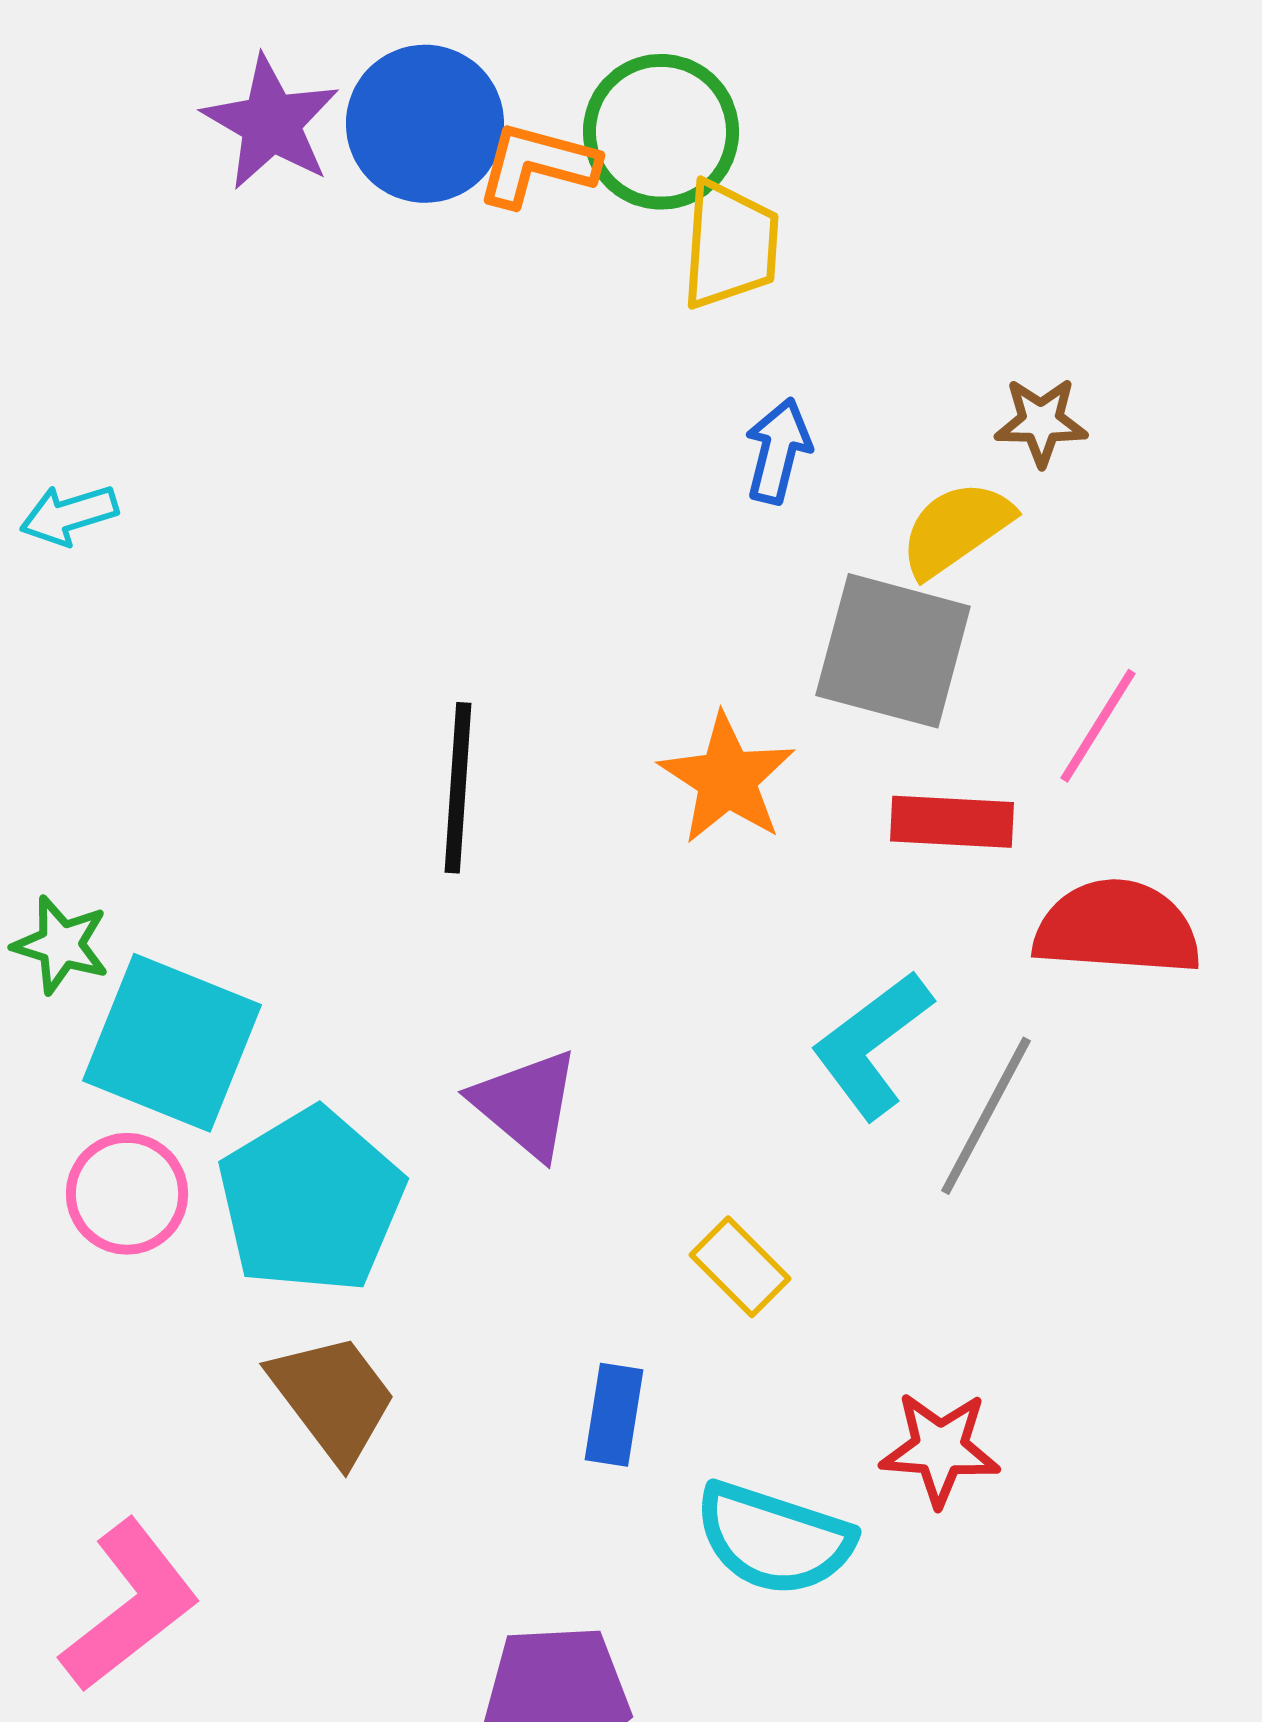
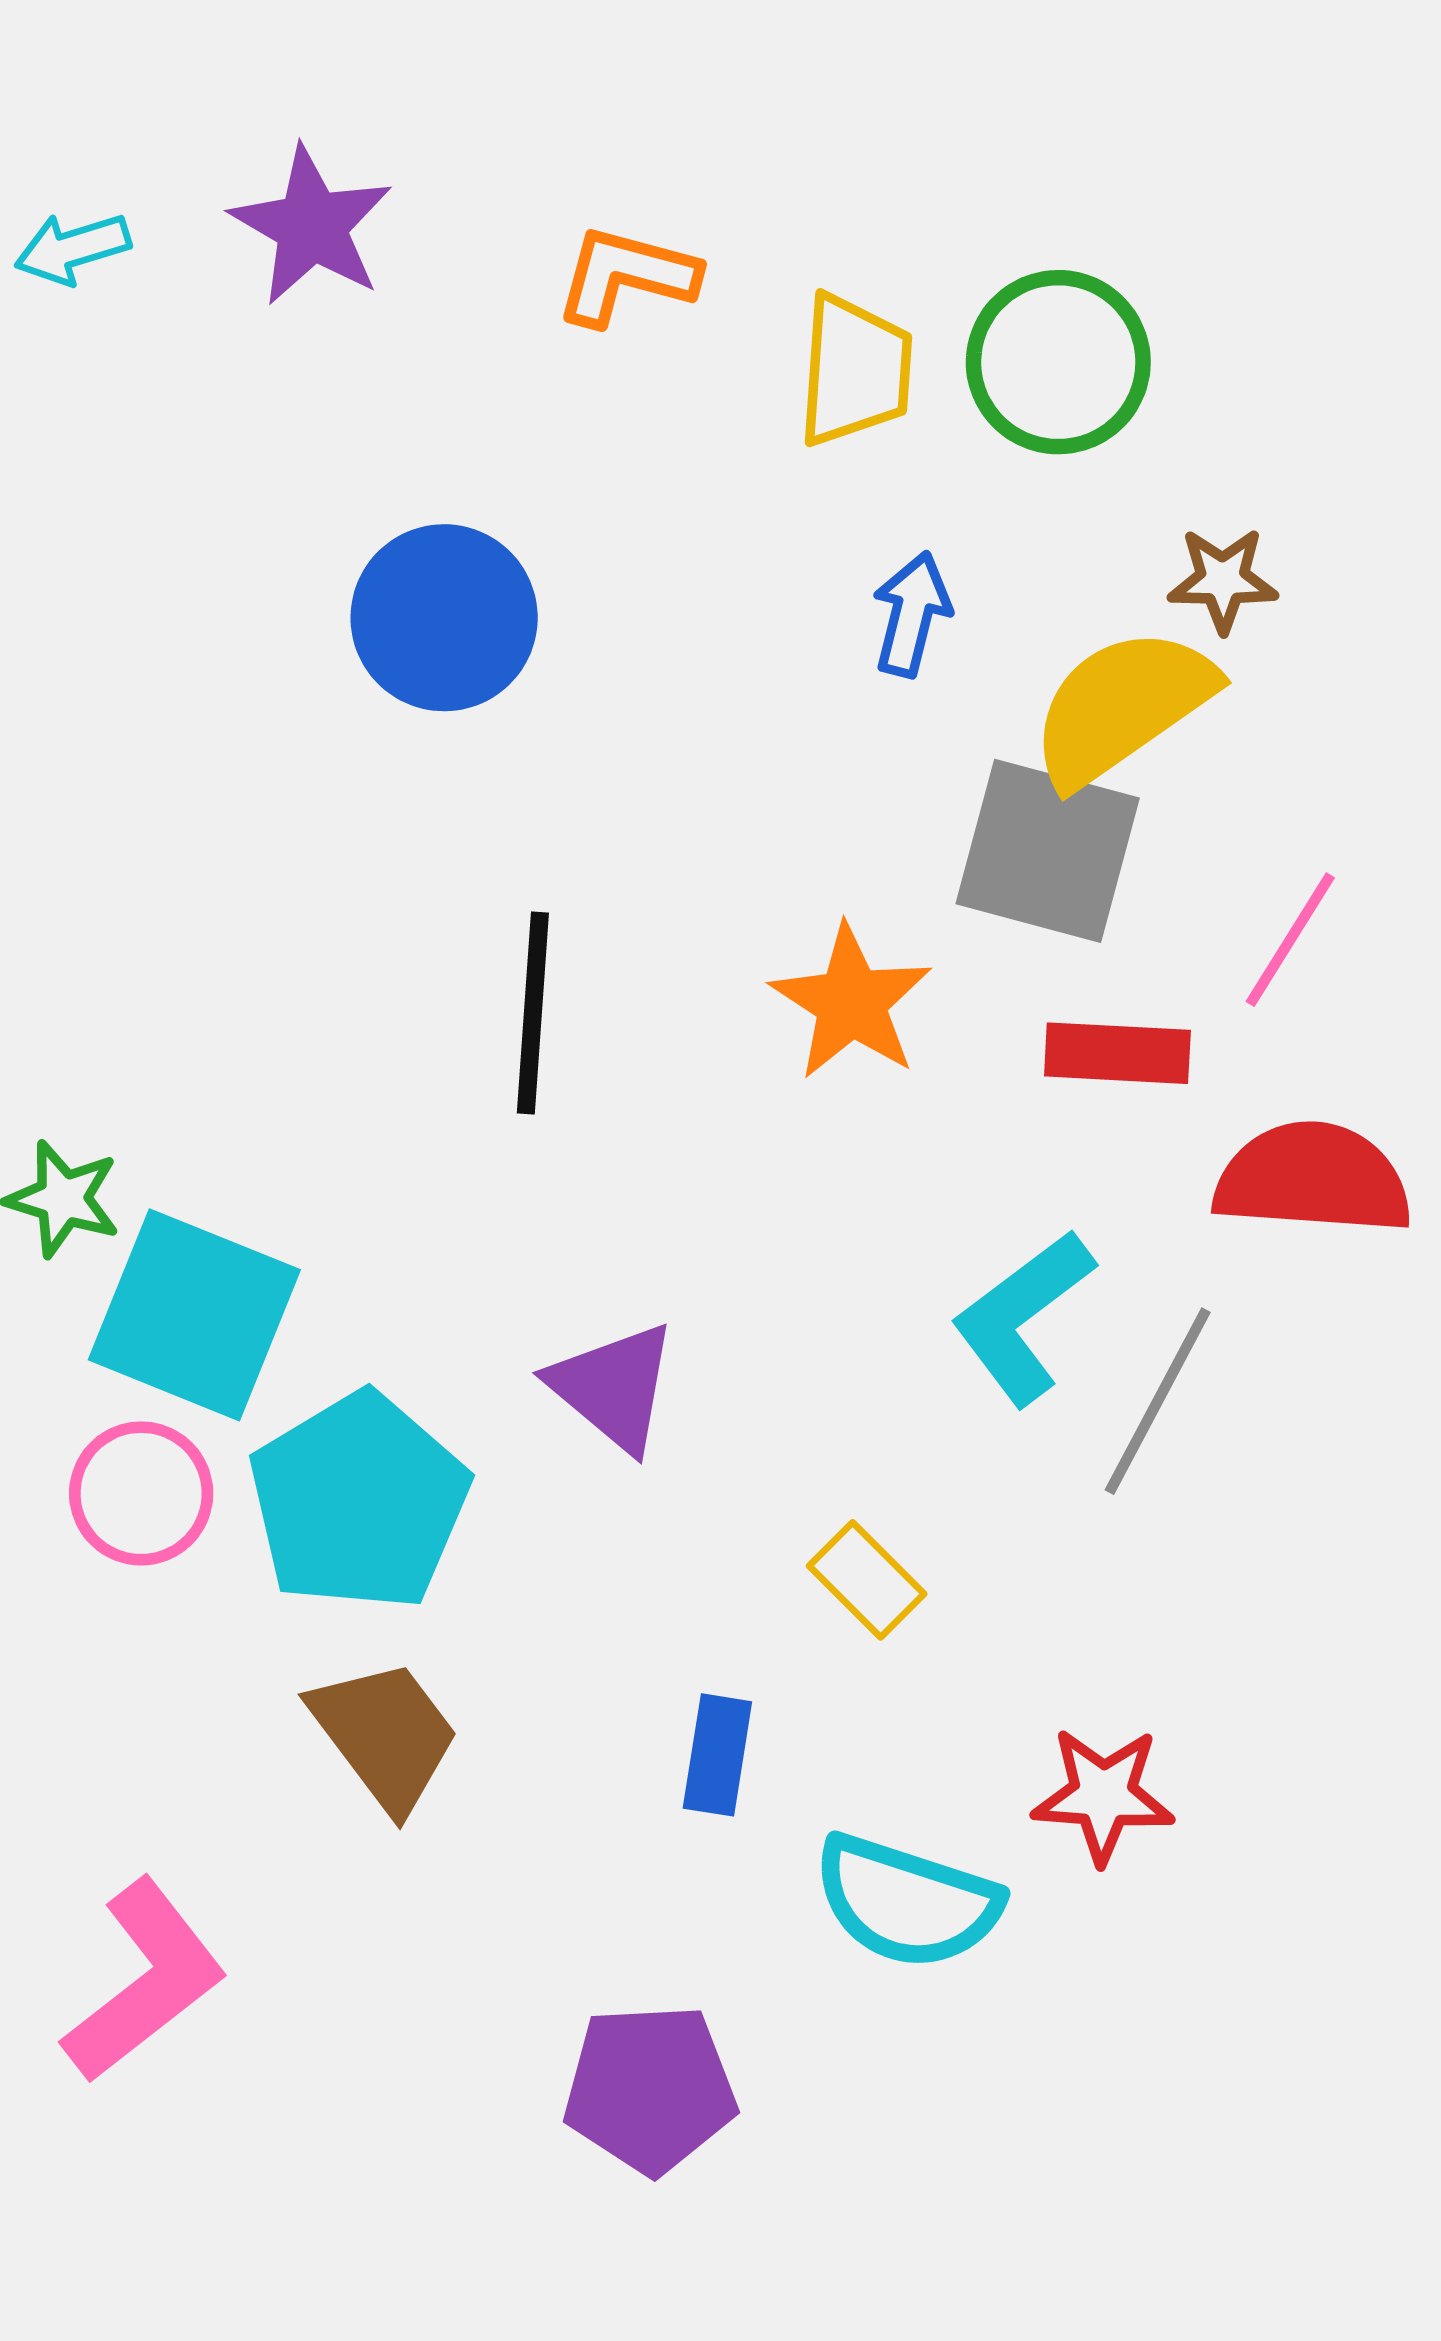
blue circle: (425, 124) -> (444, 618), moved
green circle: (661, 132) -> (1058, 362), moved
cyan arrow: (69, 515) -> (73, 249), moved
yellow semicircle: (956, 529) -> (1122, 706), size x1.4

